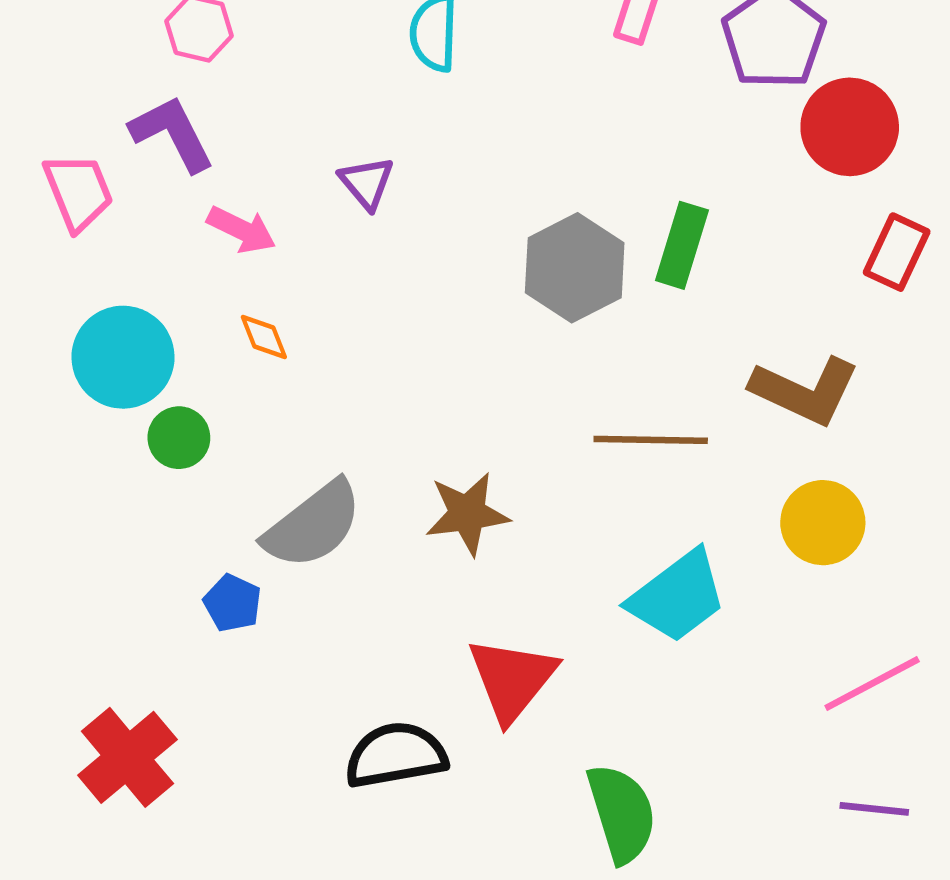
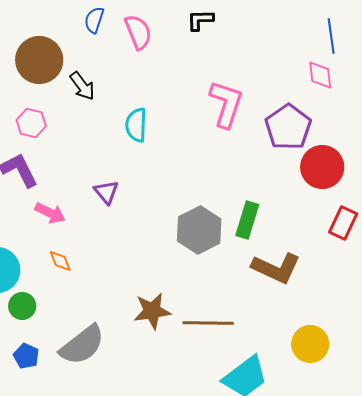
brown L-shape: (805, 391) -> (276, 268), moved
brown line: (651, 440) -> (208, 323), moved
brown star: (467, 514) -> (152, 311), moved
blue pentagon: (233, 603) -> (26, 356), moved

